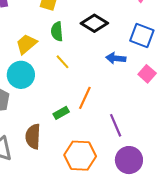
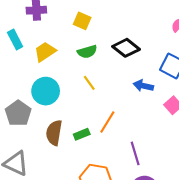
green semicircle: (57, 31) -> (87, 52), turned -108
yellow trapezoid: (26, 44) -> (45, 52), moved
brown semicircle: (33, 136) -> (54, 133), moved

